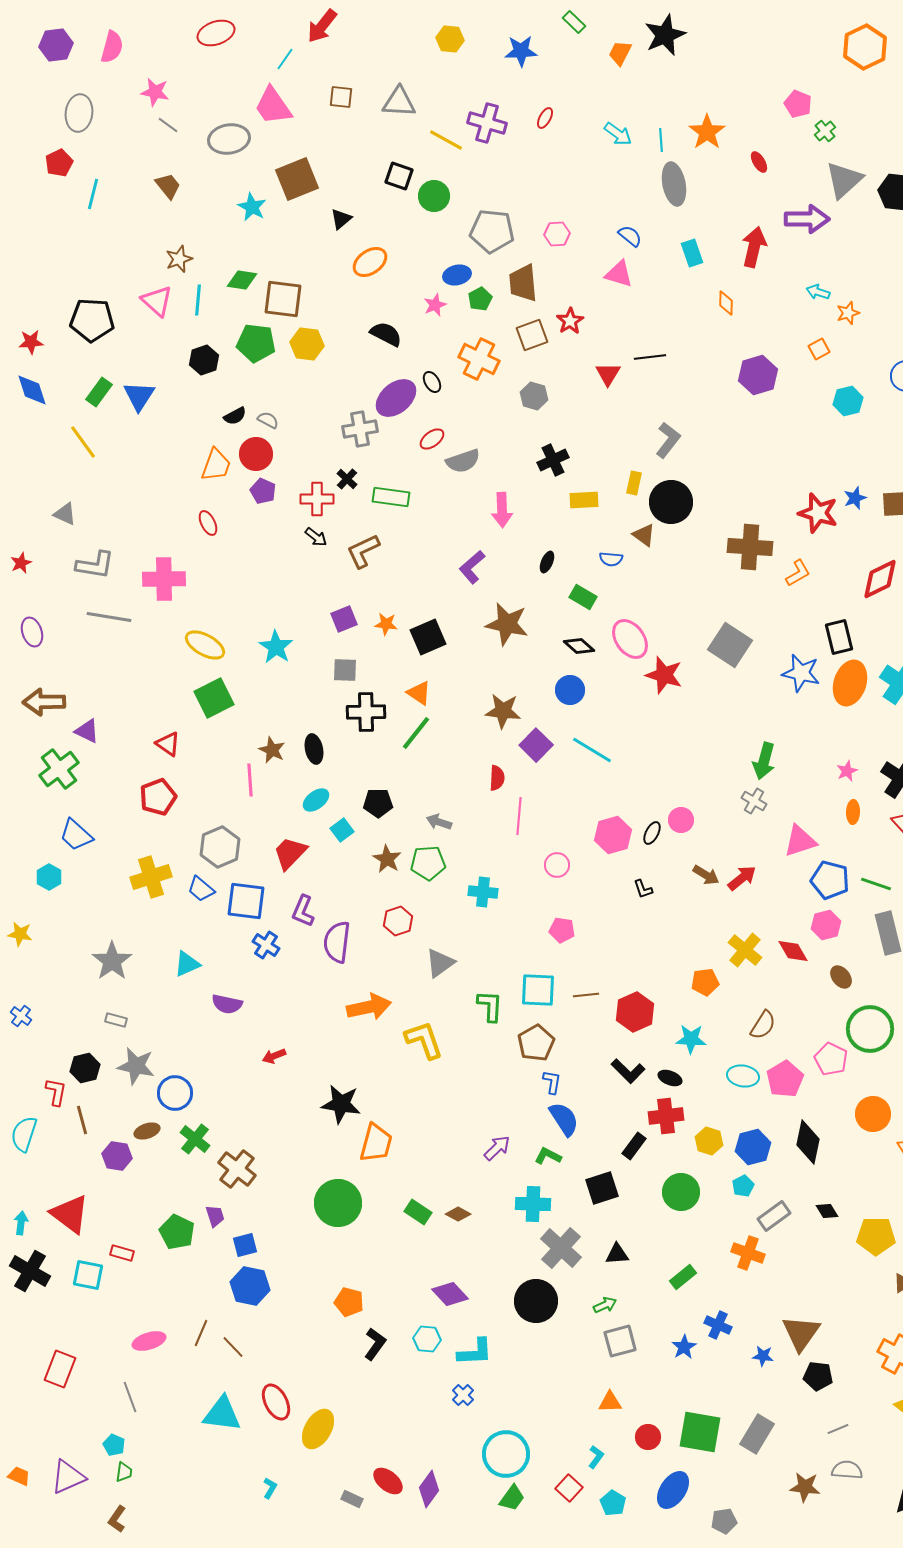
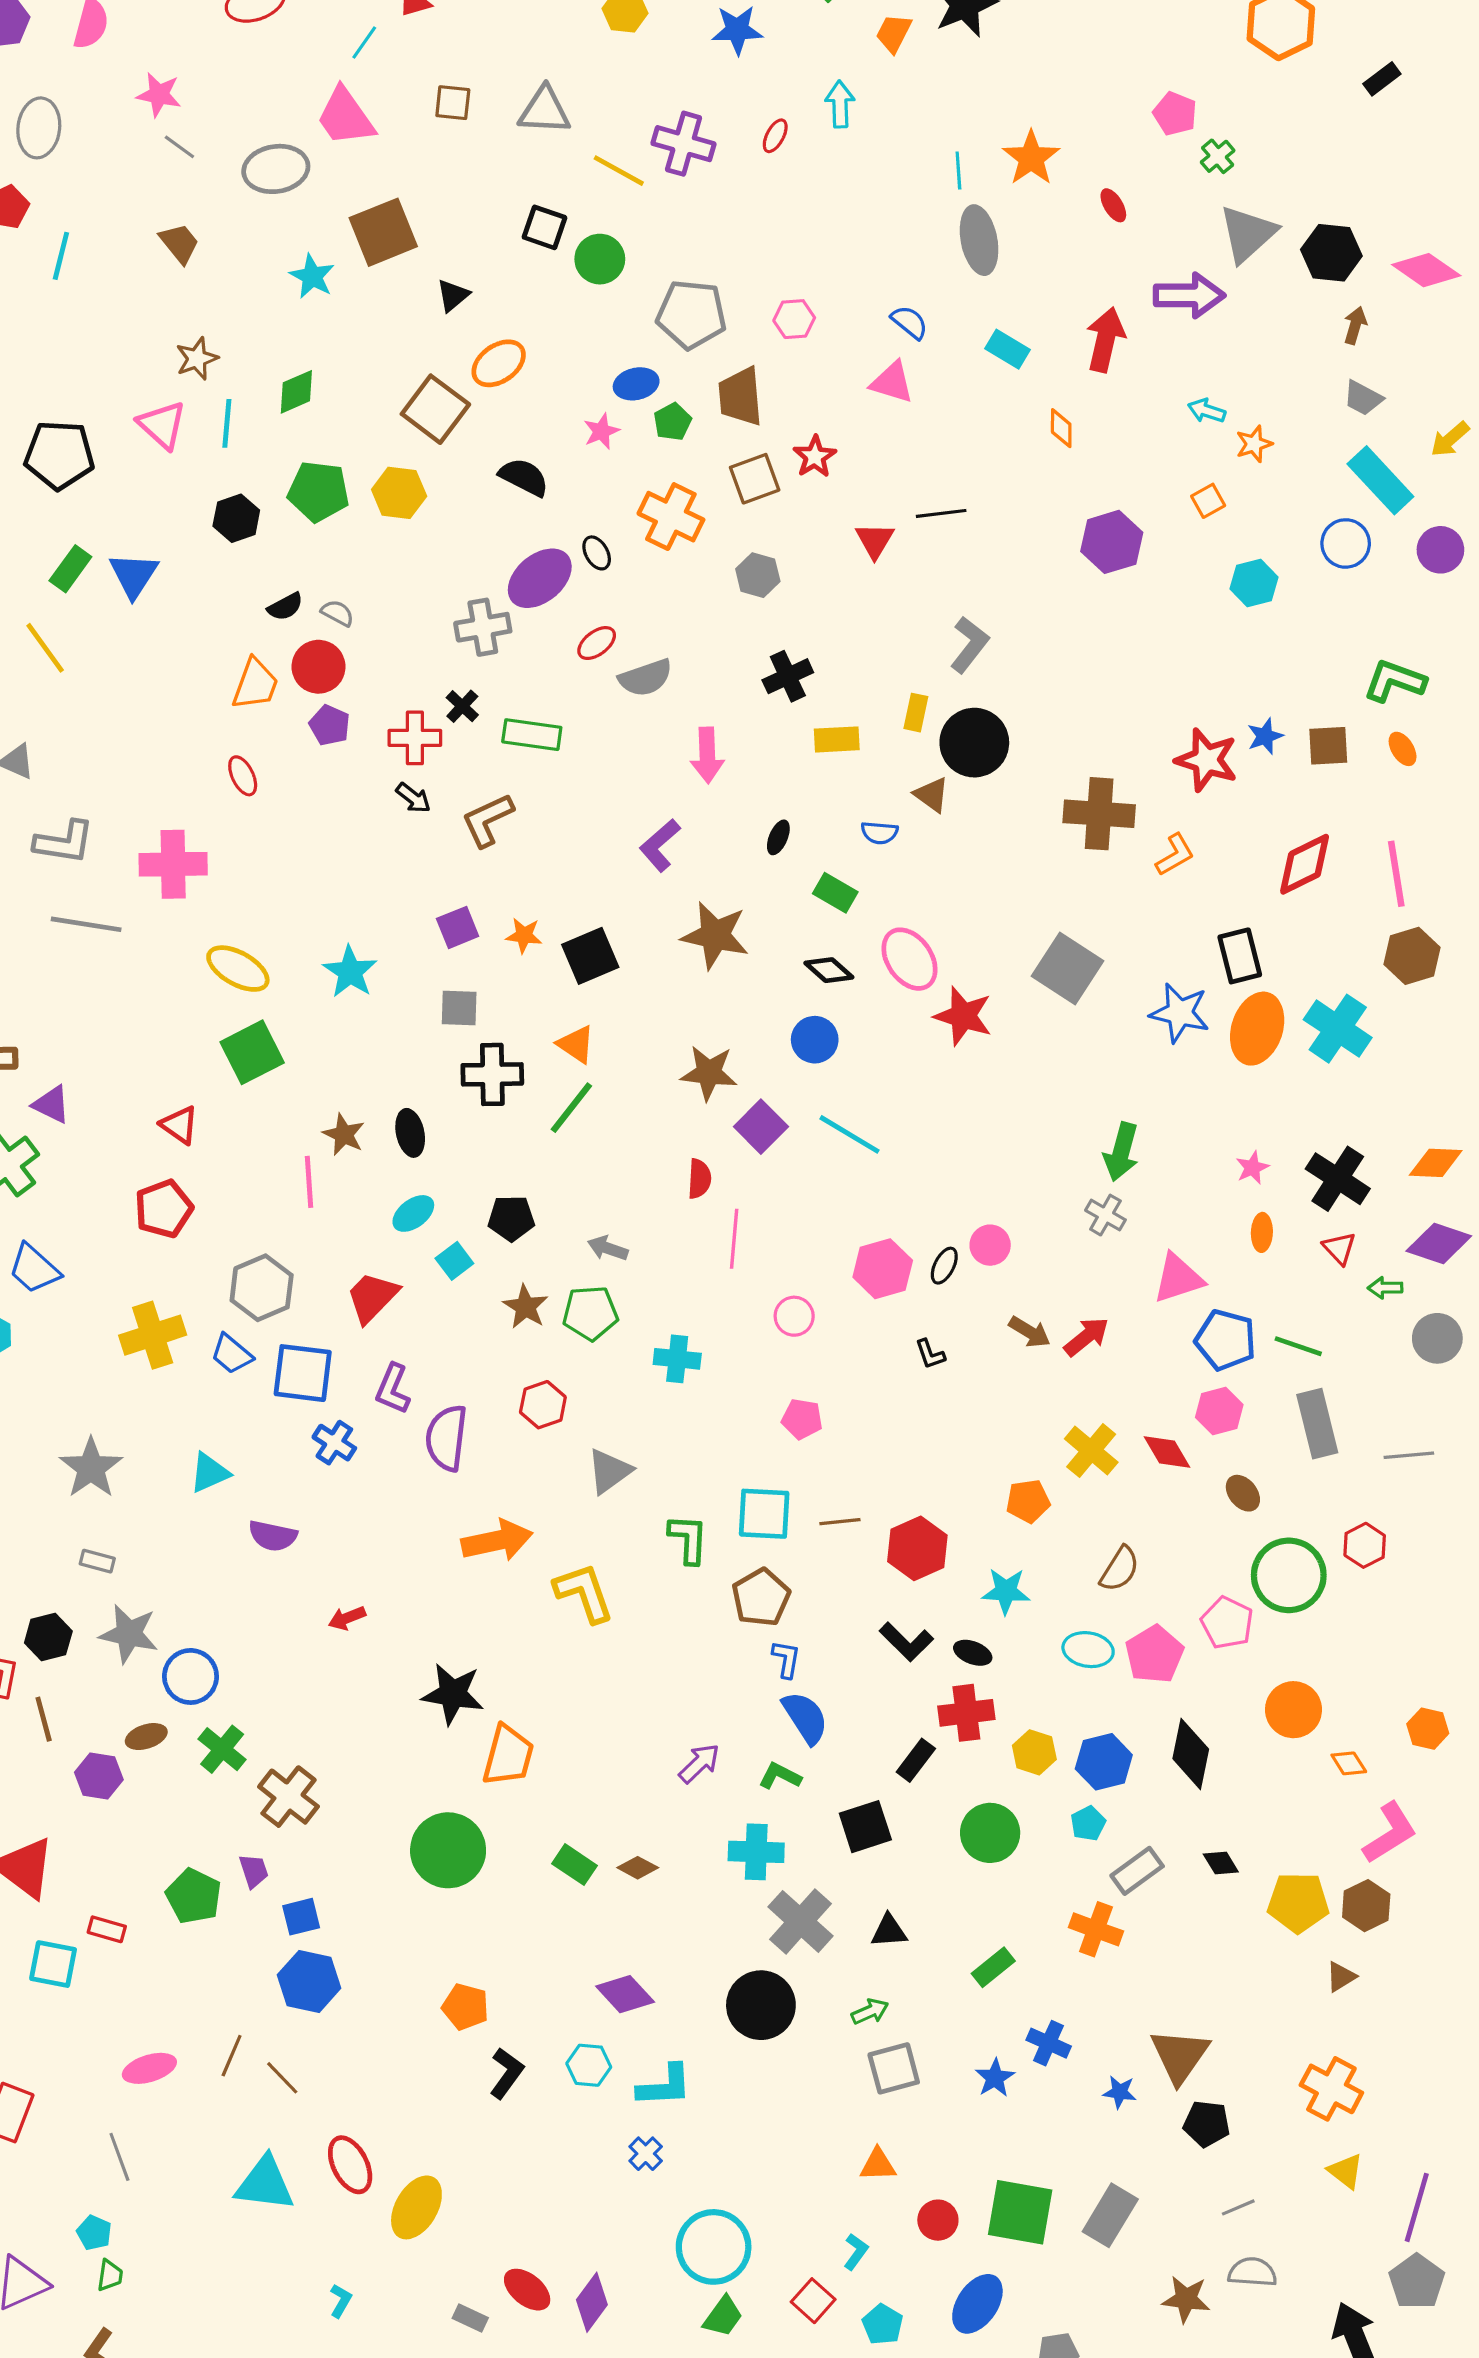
cyan arrow: (618, 134) -> (840, 104), moved, turned -128
cyan rectangle: (692, 253) -> (1007, 349), turned -40
green diamond: (242, 280) -> (296, 392), turned -32
brown square: (283, 299) -> (435, 409), moved, turned 30

